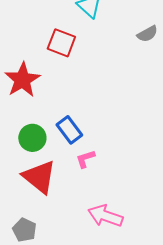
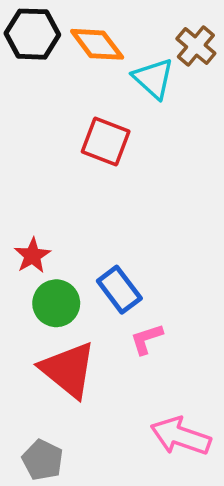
red star: (22, 80) -> (32, 256), moved, size x0.6

